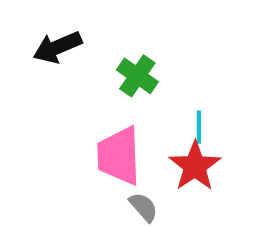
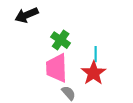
green cross: (137, 76) -> (61, 40), moved

